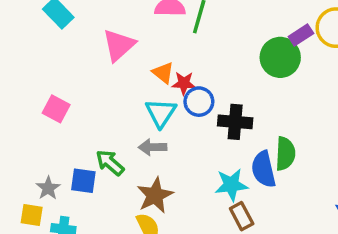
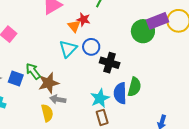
purple rectangle: (301, 35) -> (157, 21), size x1.5
red star: (184, 83) -> (83, 19), moved
gray arrow: (152, 147) -> (58, 99), moved
cyan star: (231, 185) -> (100, 98), turned -30
brown star: (155, 195) -> (49, 83), moved

